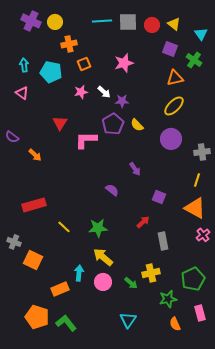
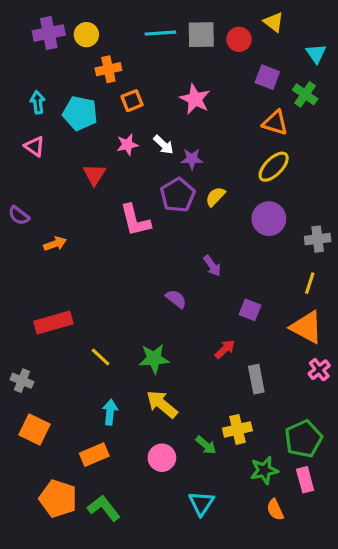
purple cross: (31, 21) -> (49, 33), turned -36
yellow triangle: (174, 24) -> (274, 22), moved
pink star: (124, 63) -> (195, 99), turned -30
orange triangle: (175, 78) -> (275, 123), turned 30
red triangle: (60, 123) -> (94, 175), moved
yellow semicircle: (137, 125) -> (215, 197), turned 88
pink L-shape: (86, 140) -> (135, 220), turned -105
orange arrow: (35, 155) -> (55, 244), turned -64
orange square: (33, 260) -> (35, 429), moved
cyan arrow: (79, 273) -> (110, 412), moved
pink circle: (103, 282) -> (162, 458), moved
pink rectangle: (200, 313) -> (305, 480), moved

